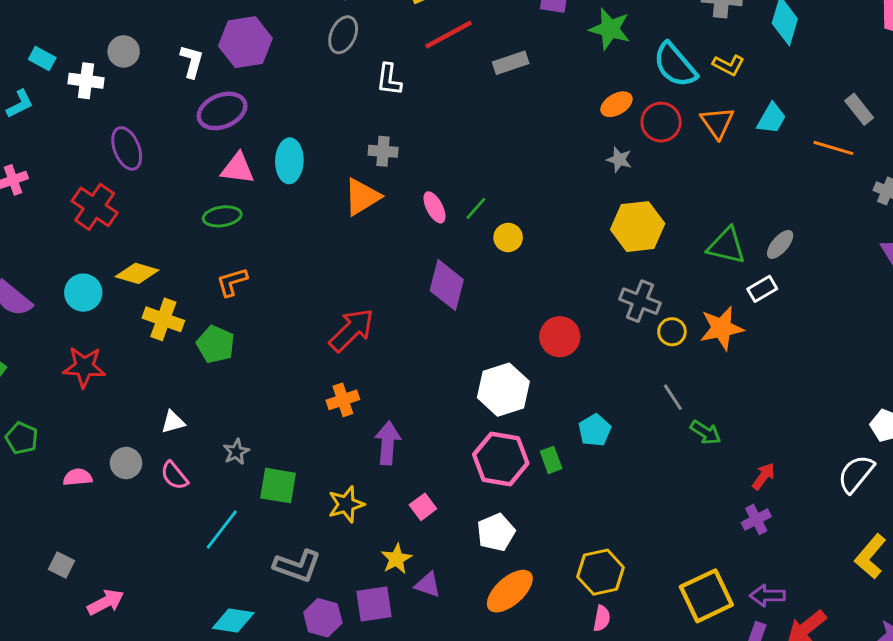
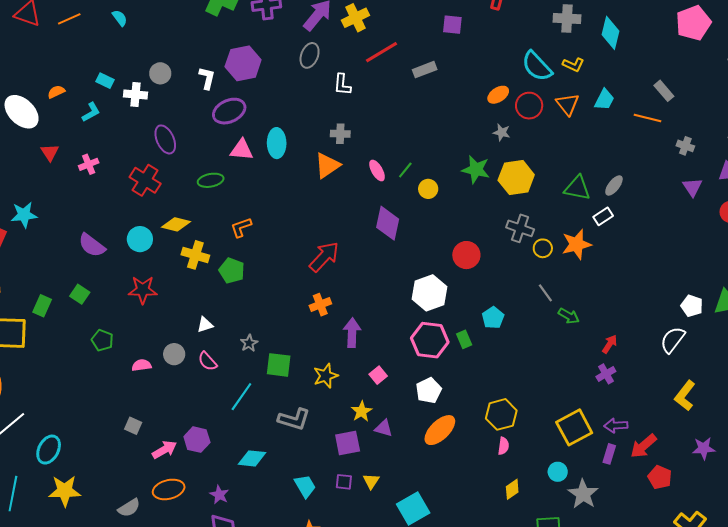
green star: (610, 29) -> (476, 170), moved
green ellipse: (222, 216) -> (211, 180), moved
purple hexagon: (323, 618) -> (197, 440), moved

